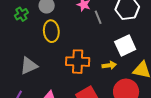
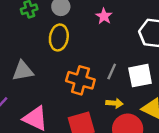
gray line: (98, 17) -> (112, 72), moved, turned 32
yellow arrow: (109, 65) -> (114, 103), moved

